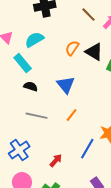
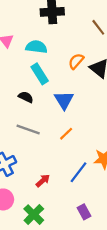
cyan semicircle: (34, 40) -> (36, 47), turned 30
cyan rectangle: (23, 63) -> (40, 74), moved

